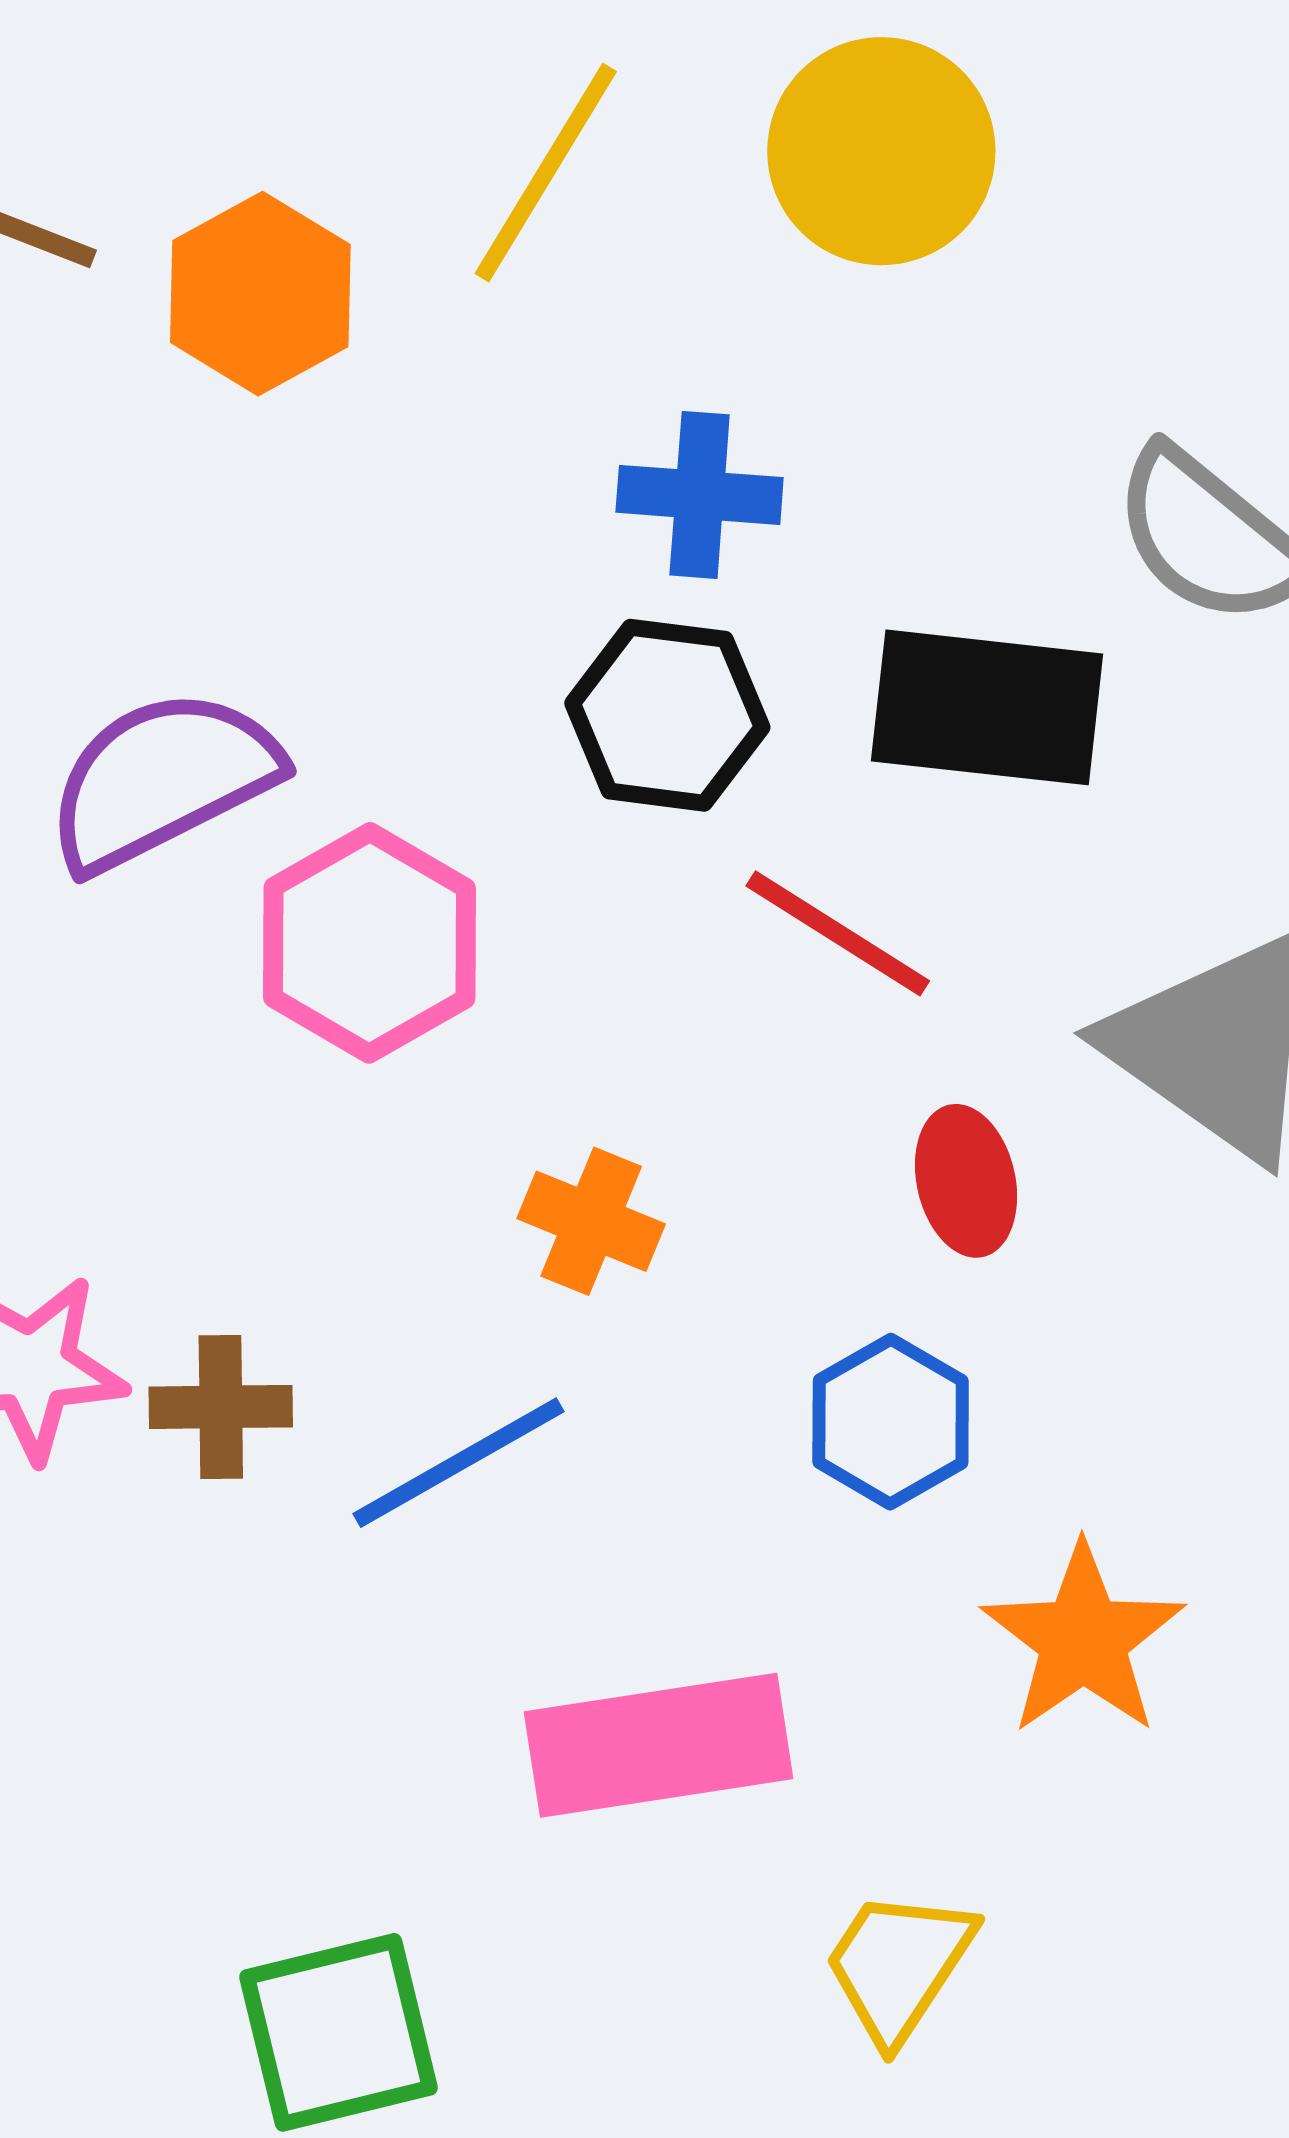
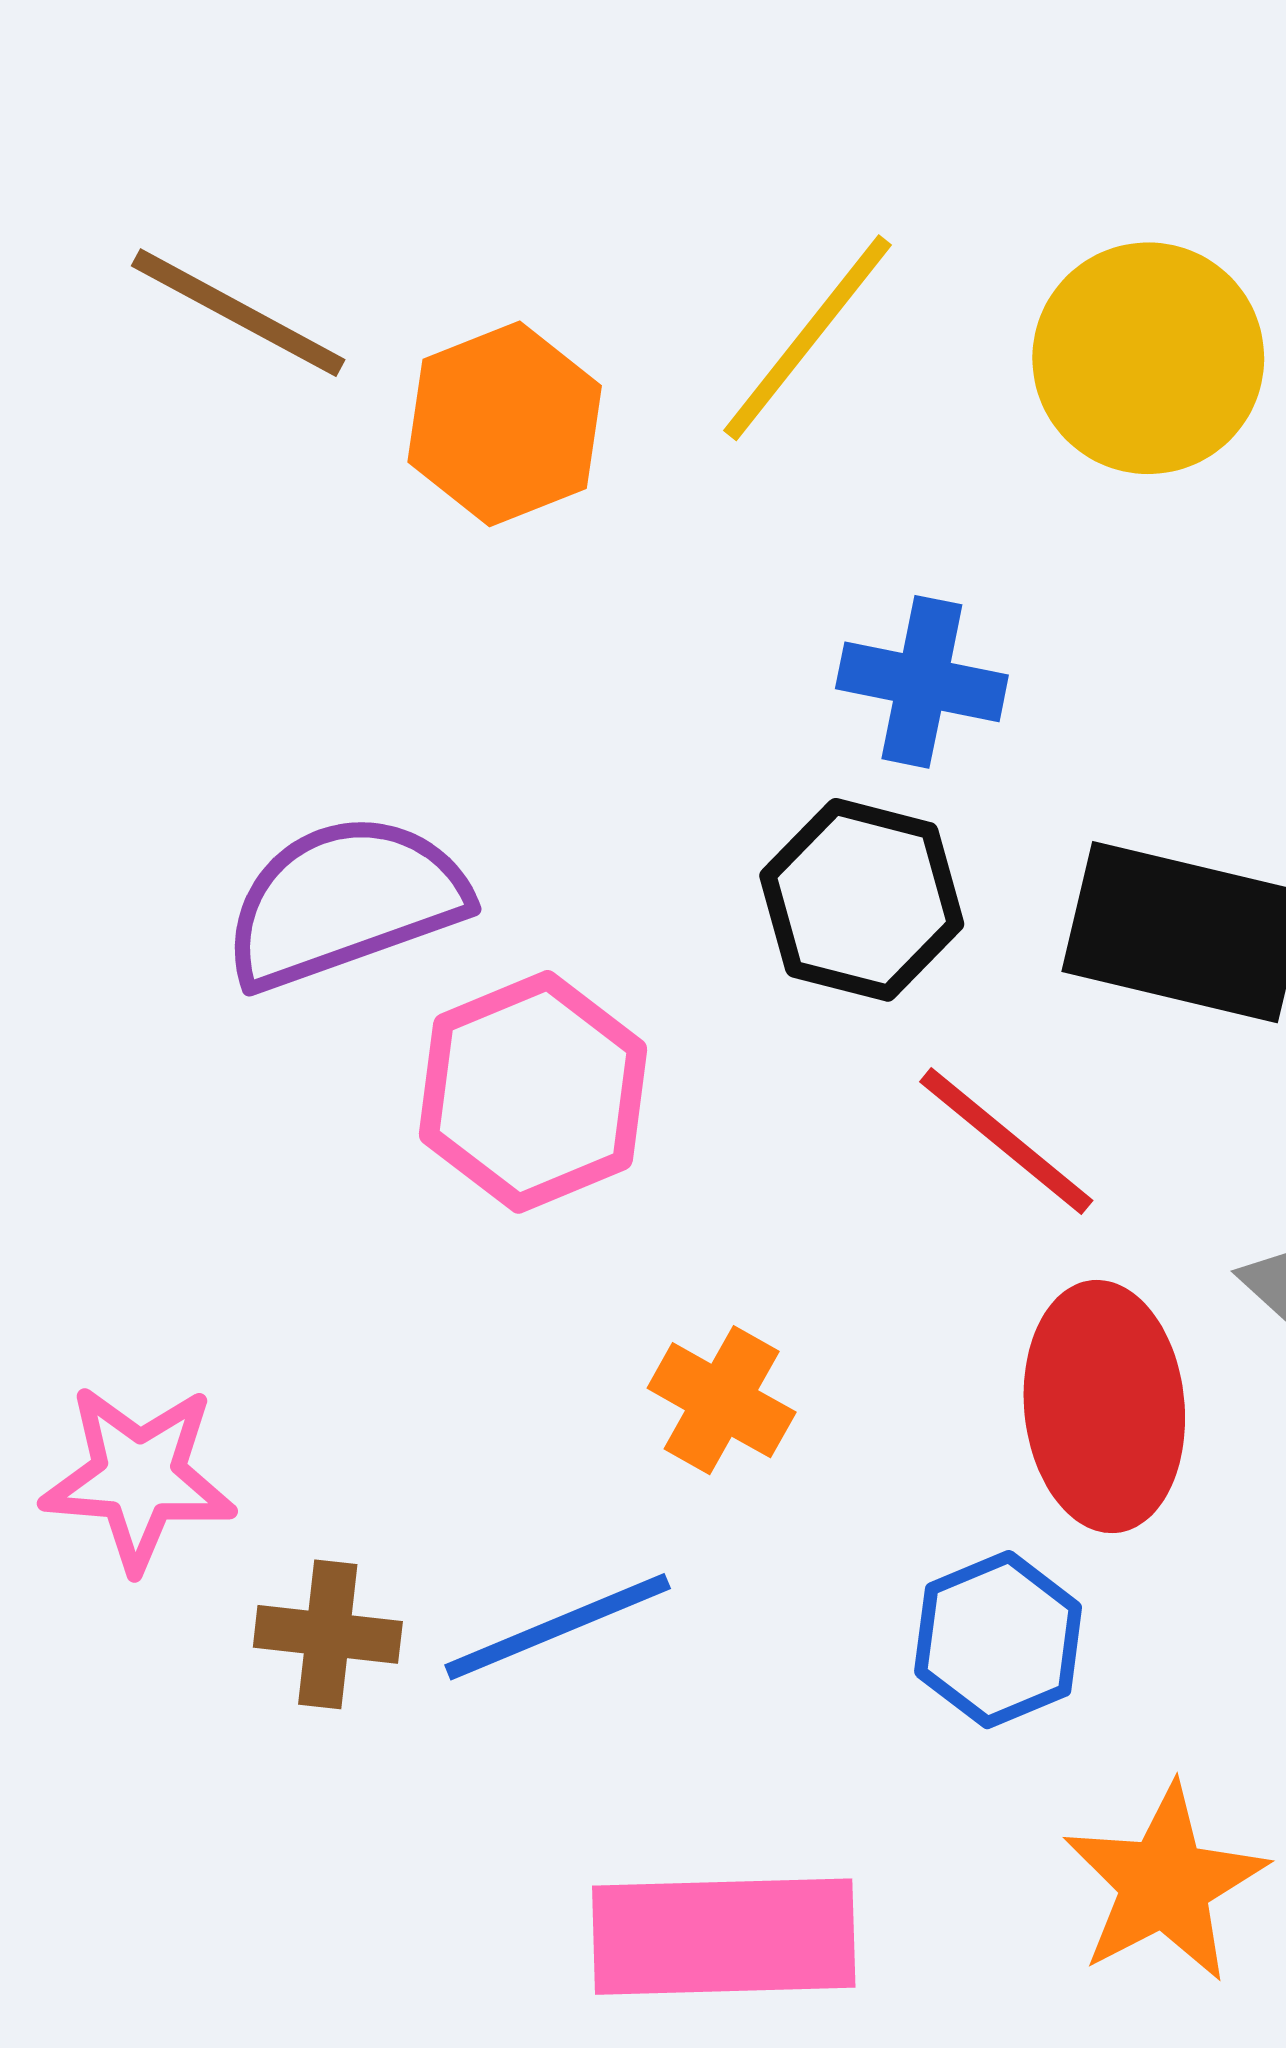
red ellipse: (966, 1181) -> (1104, 1407), size x1.6
brown cross: (221, 1407) -> (328, 1634), moved

